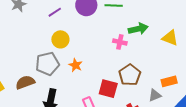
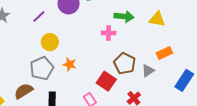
green arrow: (138, 29) -> (124, 16), turned 30
orange rectangle: (169, 81) -> (164, 53), moved
red square: (108, 89) -> (106, 81), turned 30
gray triangle: (155, 95) -> (148, 71), moved

